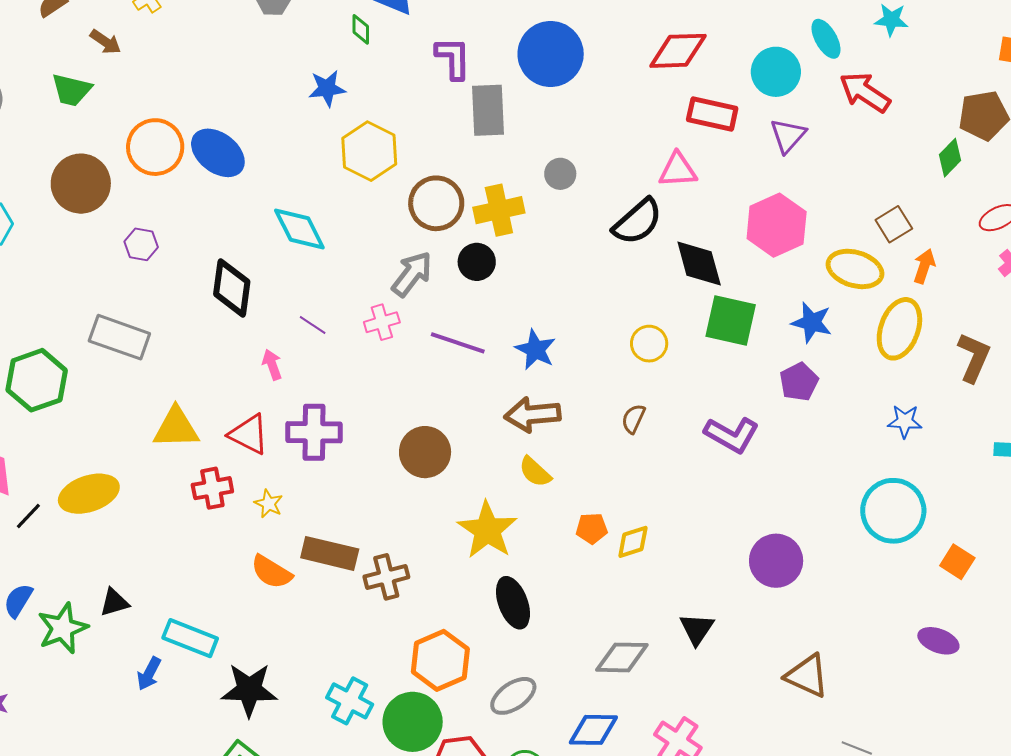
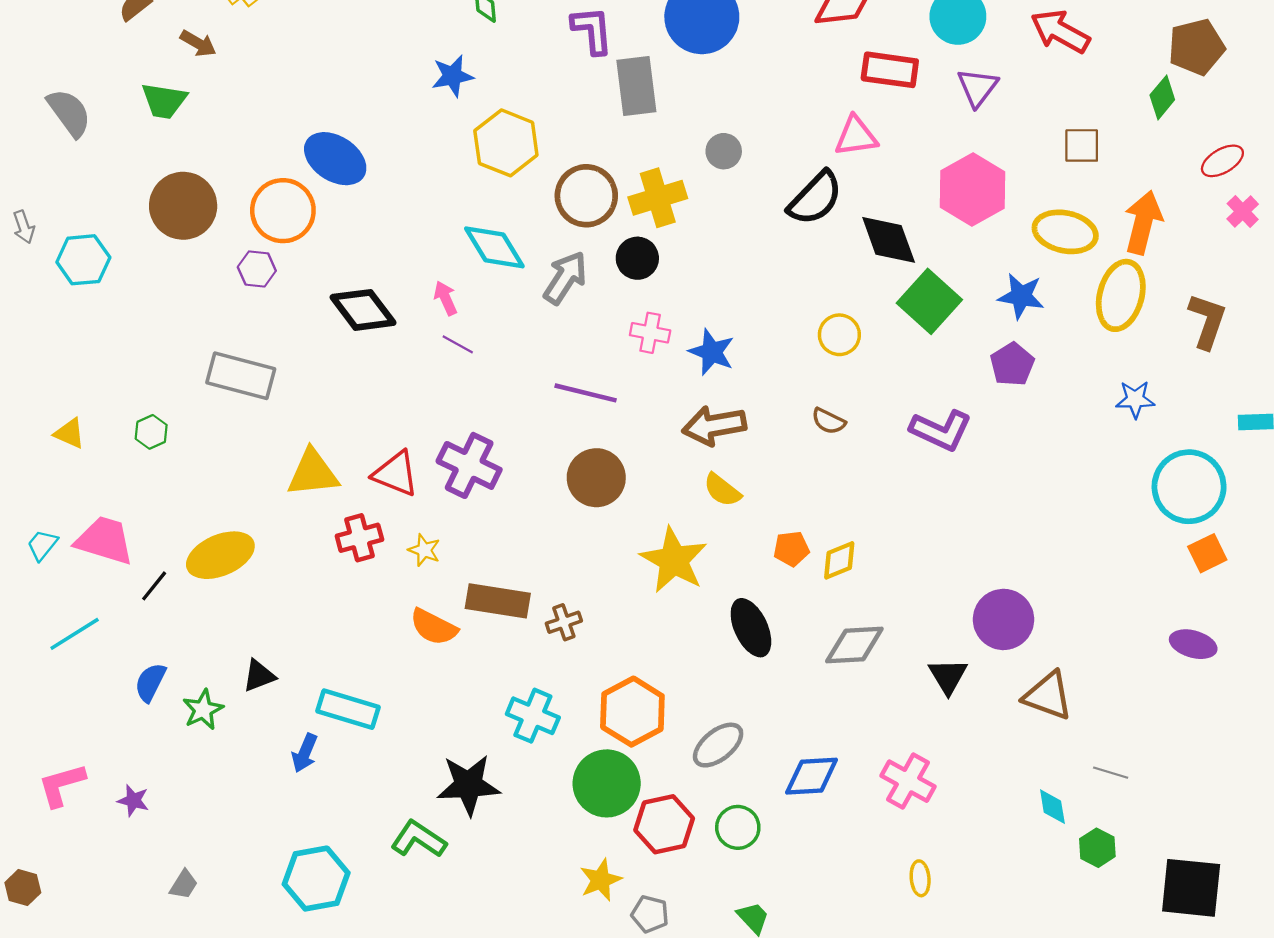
orange circle: (155, 147) -> (283, 211), moved
brown square: (894, 224) -> (1082, 145), moved, turned 36
cyan diamond: (299, 229) -> (494, 247), moved
orange arrow: (924, 266) -> (1143, 222), size x1.6
black diamond: (232, 288) -> (363, 310), turned -40
green square: (731, 320) -> (929, 301), turned 34
pink cross: (382, 322) -> (650, 333), moved, turned 32
purple line: (458, 343) -> (586, 393), moved
pink arrow: (272, 365) -> (445, 298), moved
green hexagon: (37, 380) -> (151, 432), size x0.5
brown semicircle: (633, 419) -> (829, 421), turned -84
purple cross: (314, 432) -> (469, 465), turned 30
cyan circle: (893, 511) -> (1189, 487), moved
purple circle: (776, 561) -> (1003, 619), moved
orange square: (957, 562) -> (1207, 553), turned 36
brown cross: (386, 577) -> (564, 622), size x0.7
black ellipse: (513, 603) -> (751, 628), moved
green star: (63, 628) -> (203, 710), size x0.7
black triangle: (697, 629) -> (948, 676), moved
gray diamond: (622, 657) -> (854, 645), moved
black star: (249, 690) -> (468, 785), moved
cyan cross: (350, 701) -> (533, 716), moved

